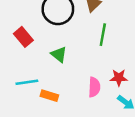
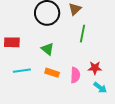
red rectangle: (23, 37) -> (12, 42), moved, turned -49
orange rectangle: (49, 96) -> (52, 73), moved

